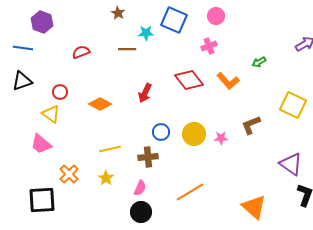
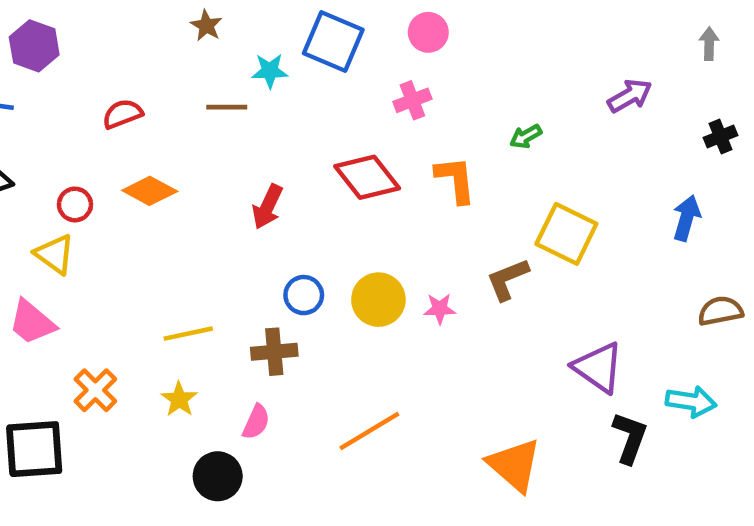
orange L-shape: (228, 81) -> (455, 180), turned -145
orange diamond: (100, 104) -> (150, 191), moved
yellow square: (293, 105) -> (566, 234), moved
black circle: (141, 212) -> (218, 476), moved

